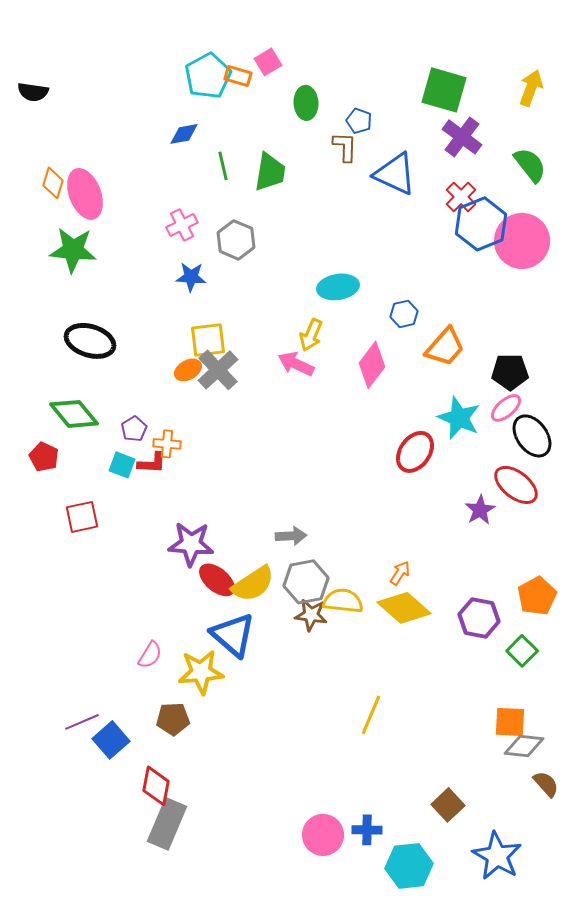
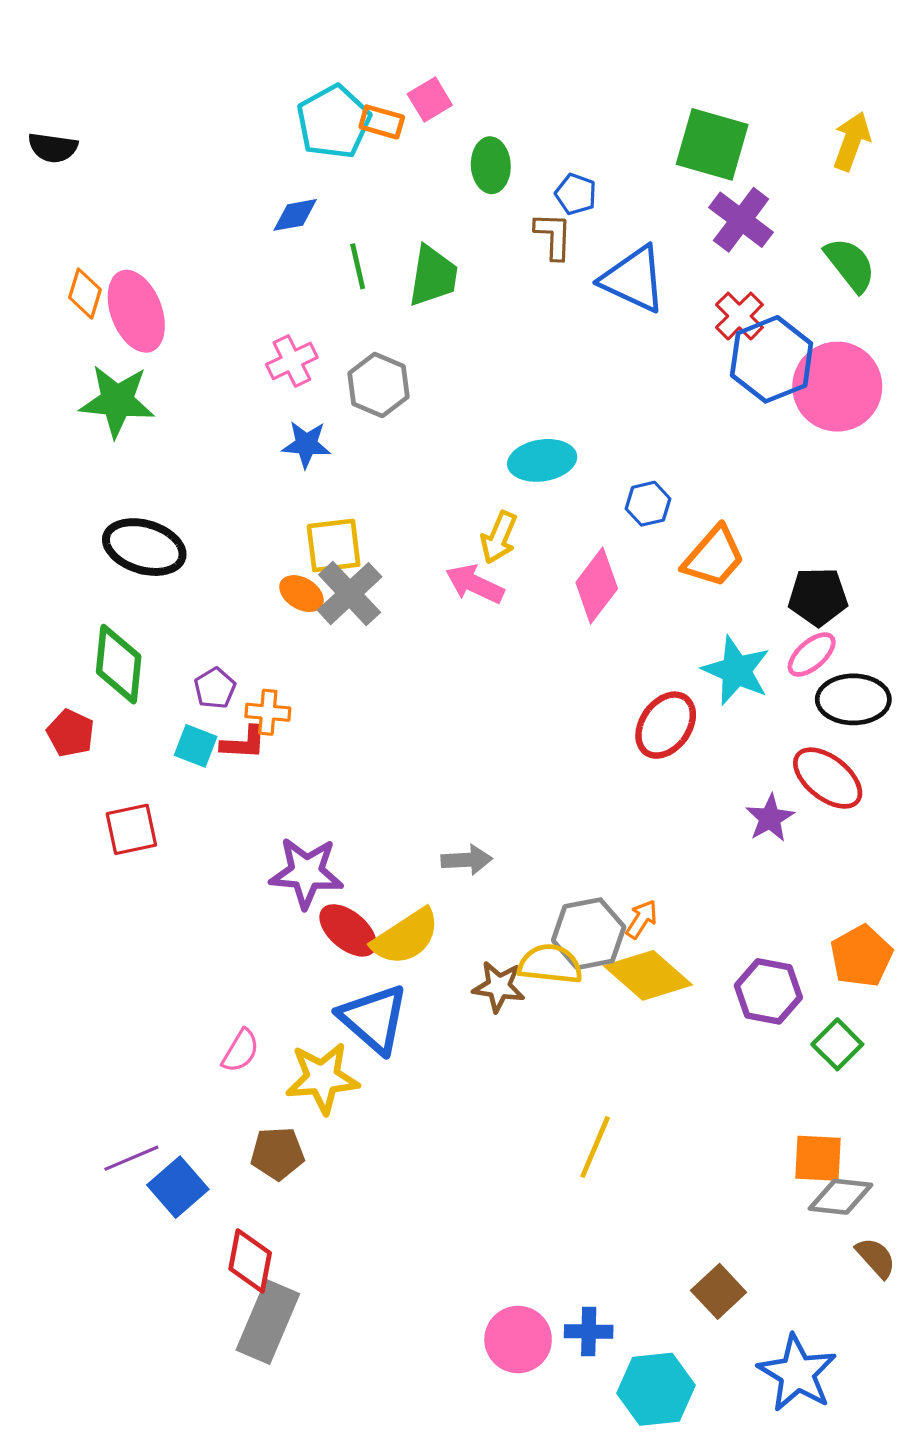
orange ellipse: (188, 370) -> (301, 594), turned 60
green diamond: (74, 414) -> (119, 664), turned 45
black ellipse: (532, 436) -> (853, 699), turned -54
gray hexagon: (306, 582) -> (589, 934), moved

